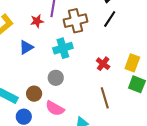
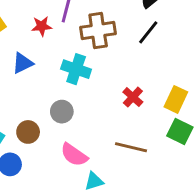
cyan cross: (63, 48) -> (76, 69), turned 30
brown line: (105, 98) -> (131, 147), turned -65
pink semicircle: (55, 108) -> (74, 155), moved

